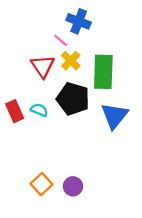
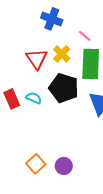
blue cross: (79, 21) -> (52, 19), moved
pink line: (61, 40) -> (85, 36), moved

